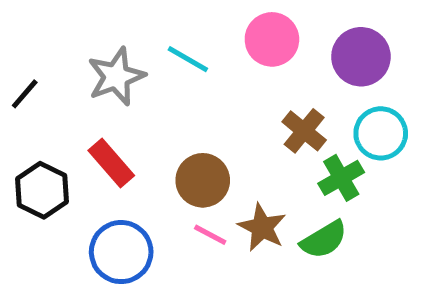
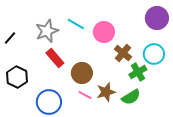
pink circle: (272, 39) -> (104, 32), moved
purple circle: (361, 57) -> (157, 18), moved
red rectangle: (111, 163) -> (55, 58), moved
brown star: (262, 227) -> (106, 92), turned 30

